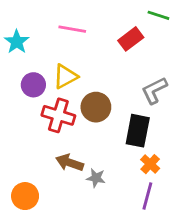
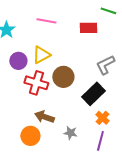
red rectangle: (131, 39) -> (88, 28), turned 36
black rectangle: (138, 131) -> (93, 94), turned 35
gray star: (96, 178) -> (70, 133), moved
orange circle: (25, 196) -> (30, 136), moved

